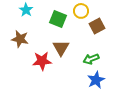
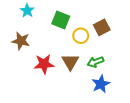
yellow circle: (81, 11) -> (81, 36), moved
brown triangle: (61, 48) -> (70, 62), moved

